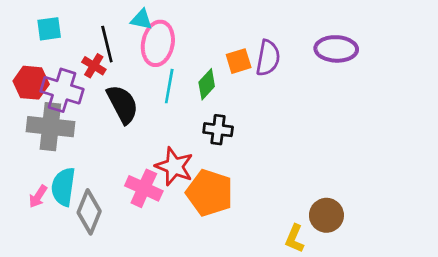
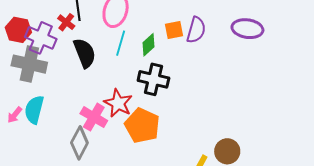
black cross: (218, 130) -> (153, 79), size x1.4
gray diamond: (89, 212) -> (79, 143), moved

